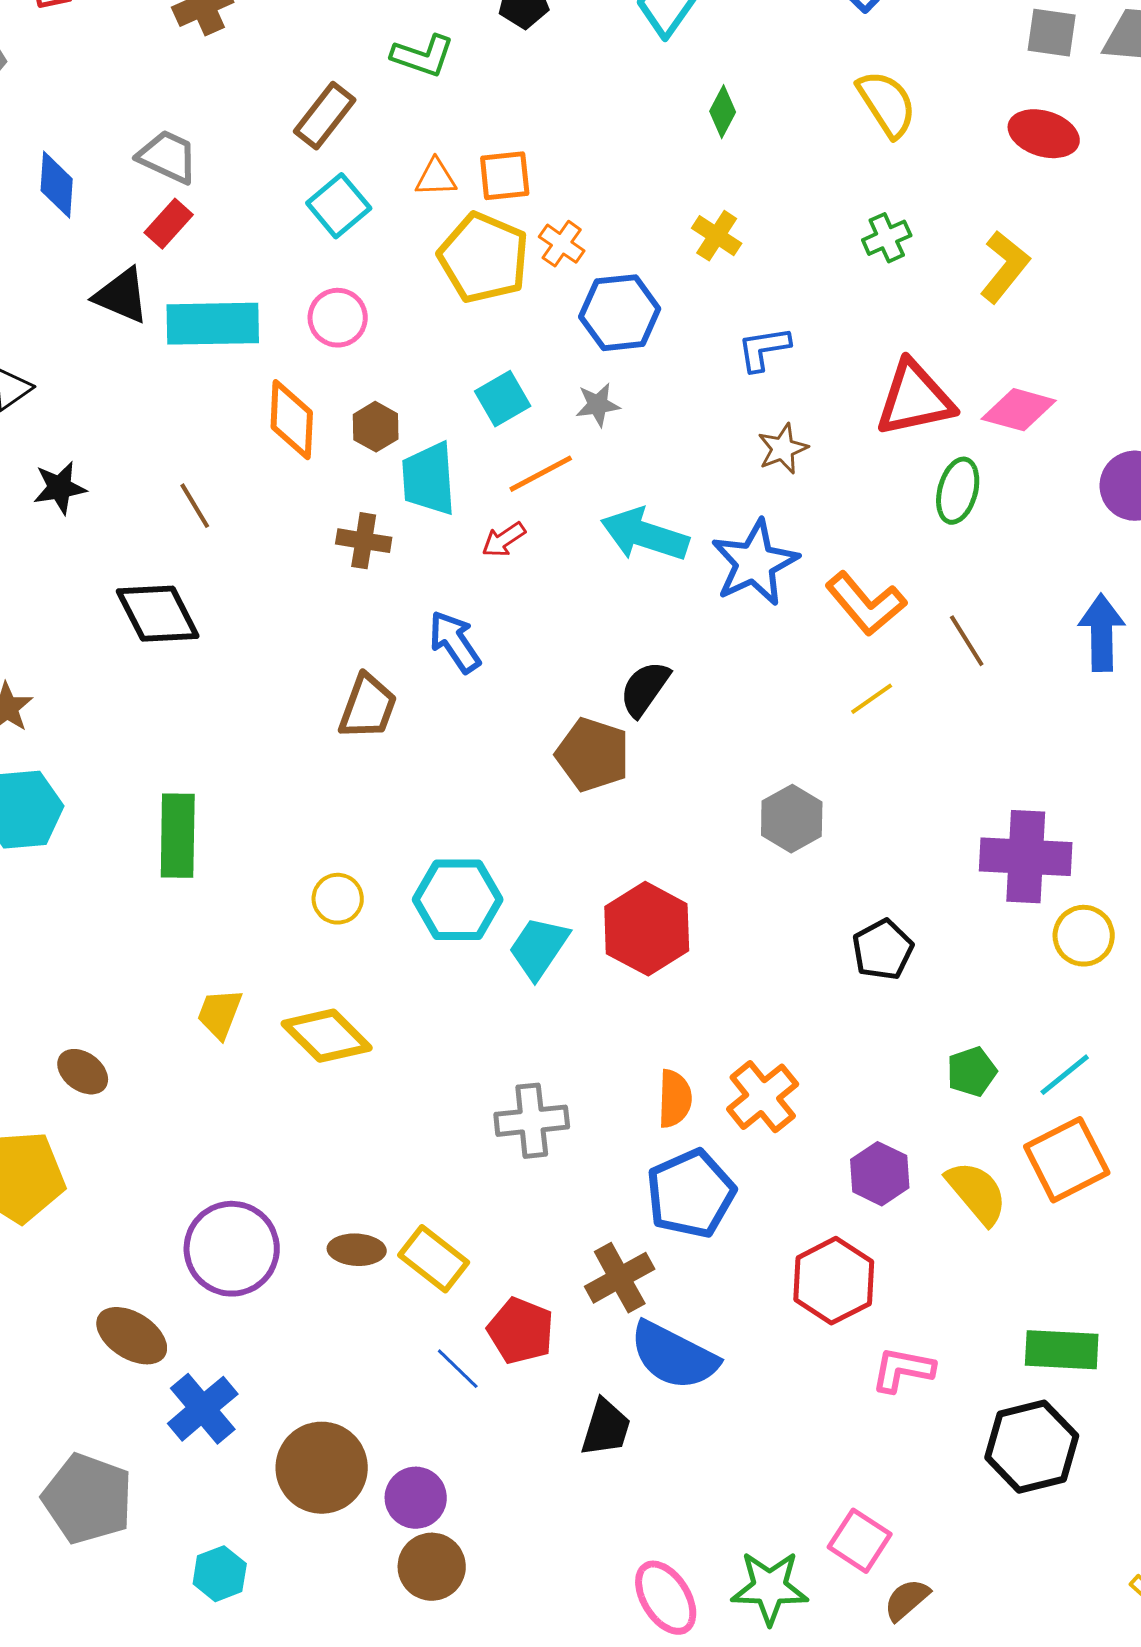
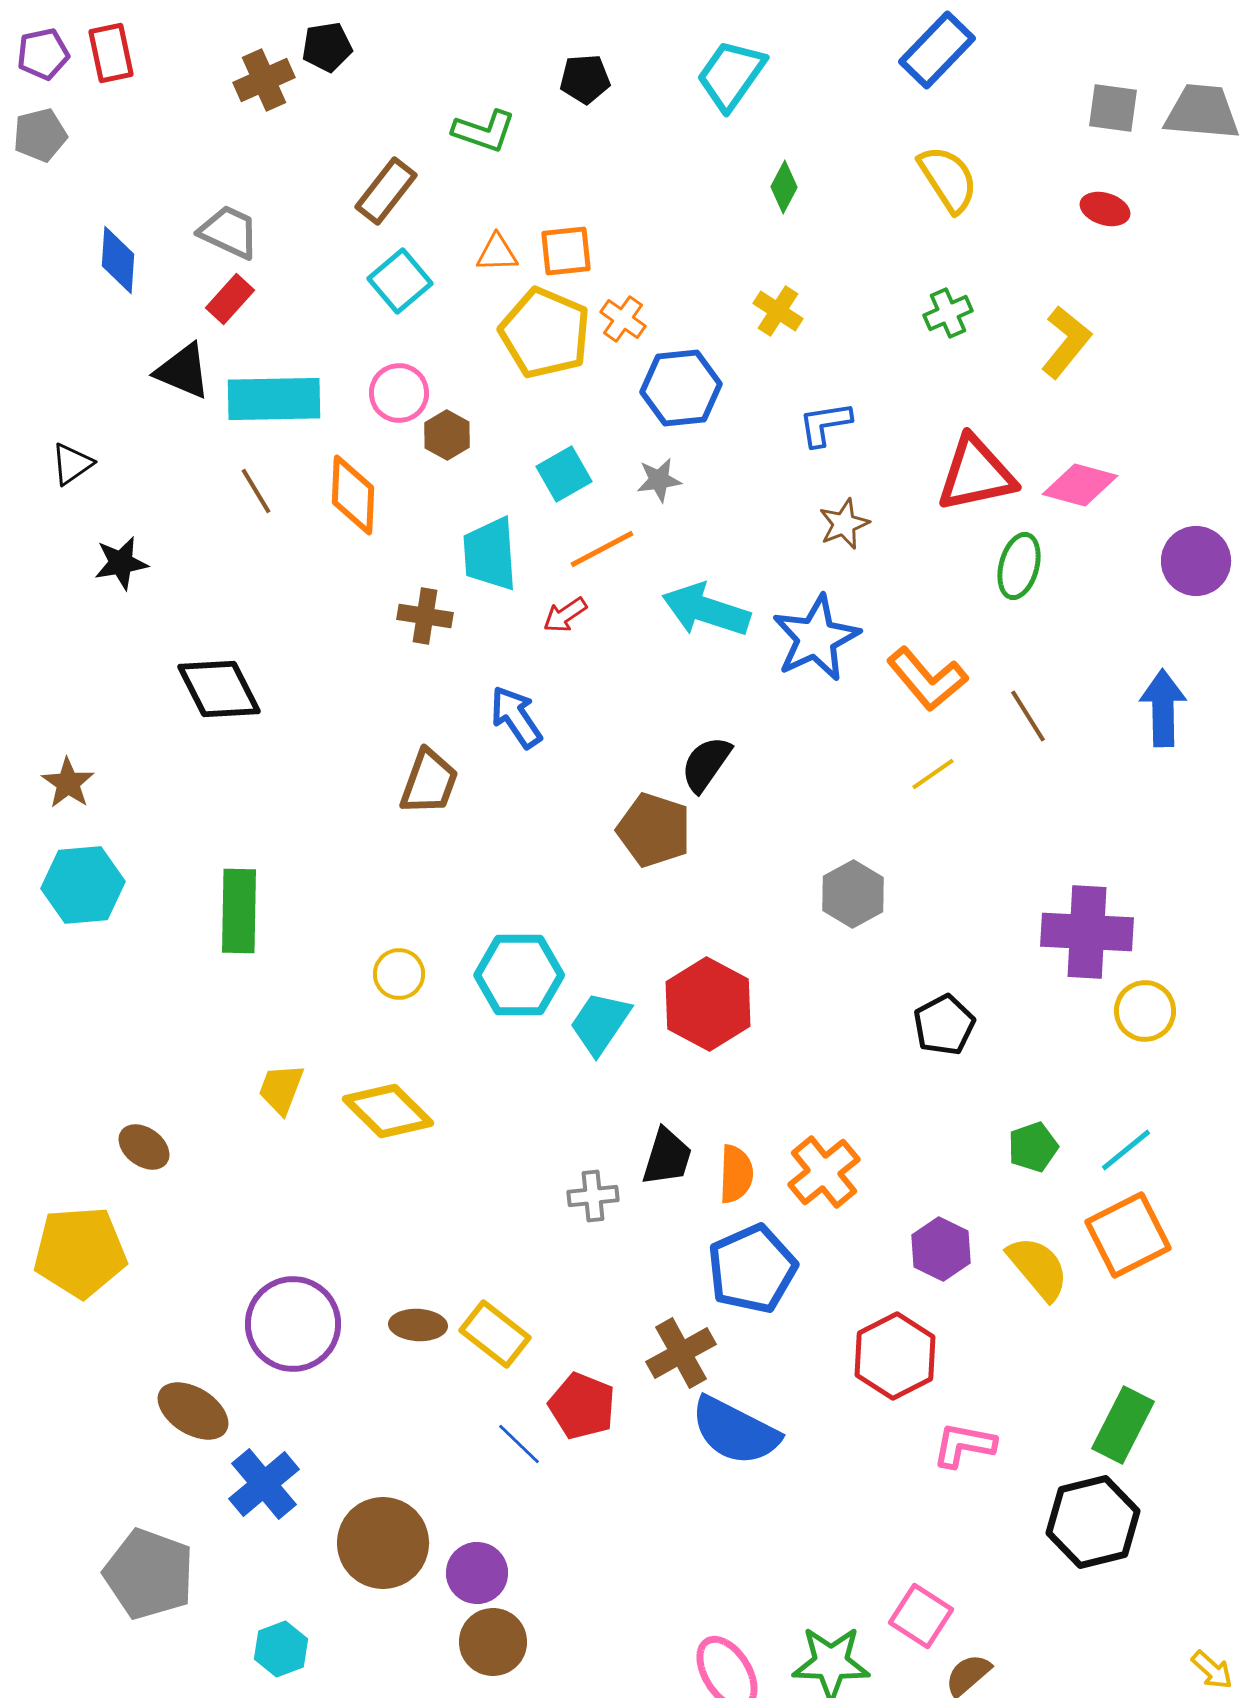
red ellipse: (1044, 134) -> (1105, 209), size x0.7
brown hexagon: (376, 427) -> (447, 435), moved
brown line: (195, 506) -> (256, 491), moved
gray cross: (532, 1121) -> (593, 1196), size x0.7
green rectangle: (1062, 1350) -> (1123, 1425), turned -66
black trapezoid: (606, 1428) -> (667, 1157), moved

